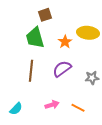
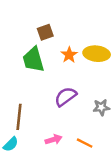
orange star: (65, 42) -> (69, 55), moved
brown line: (31, 71) -> (19, 117), moved

